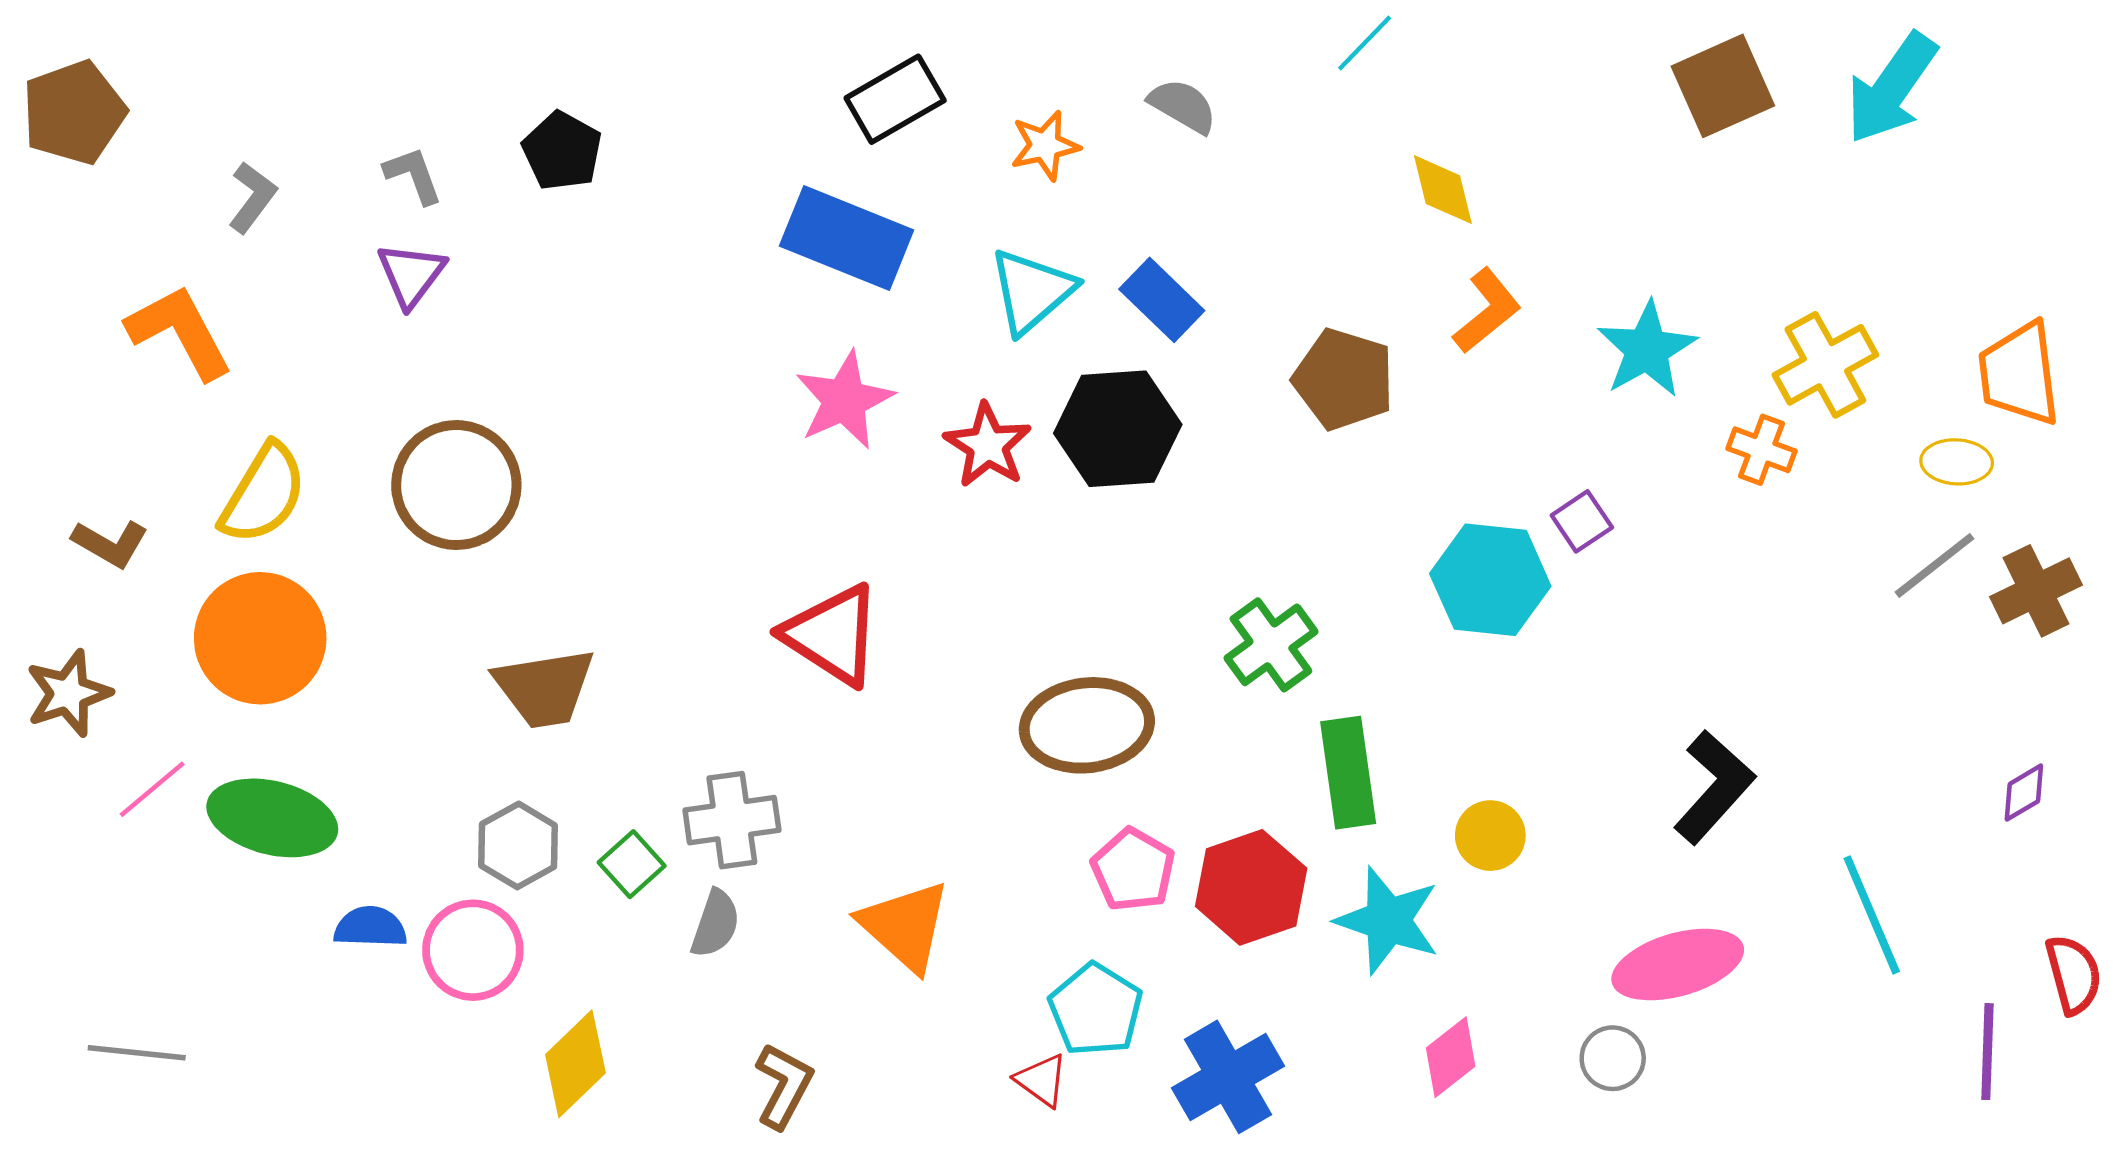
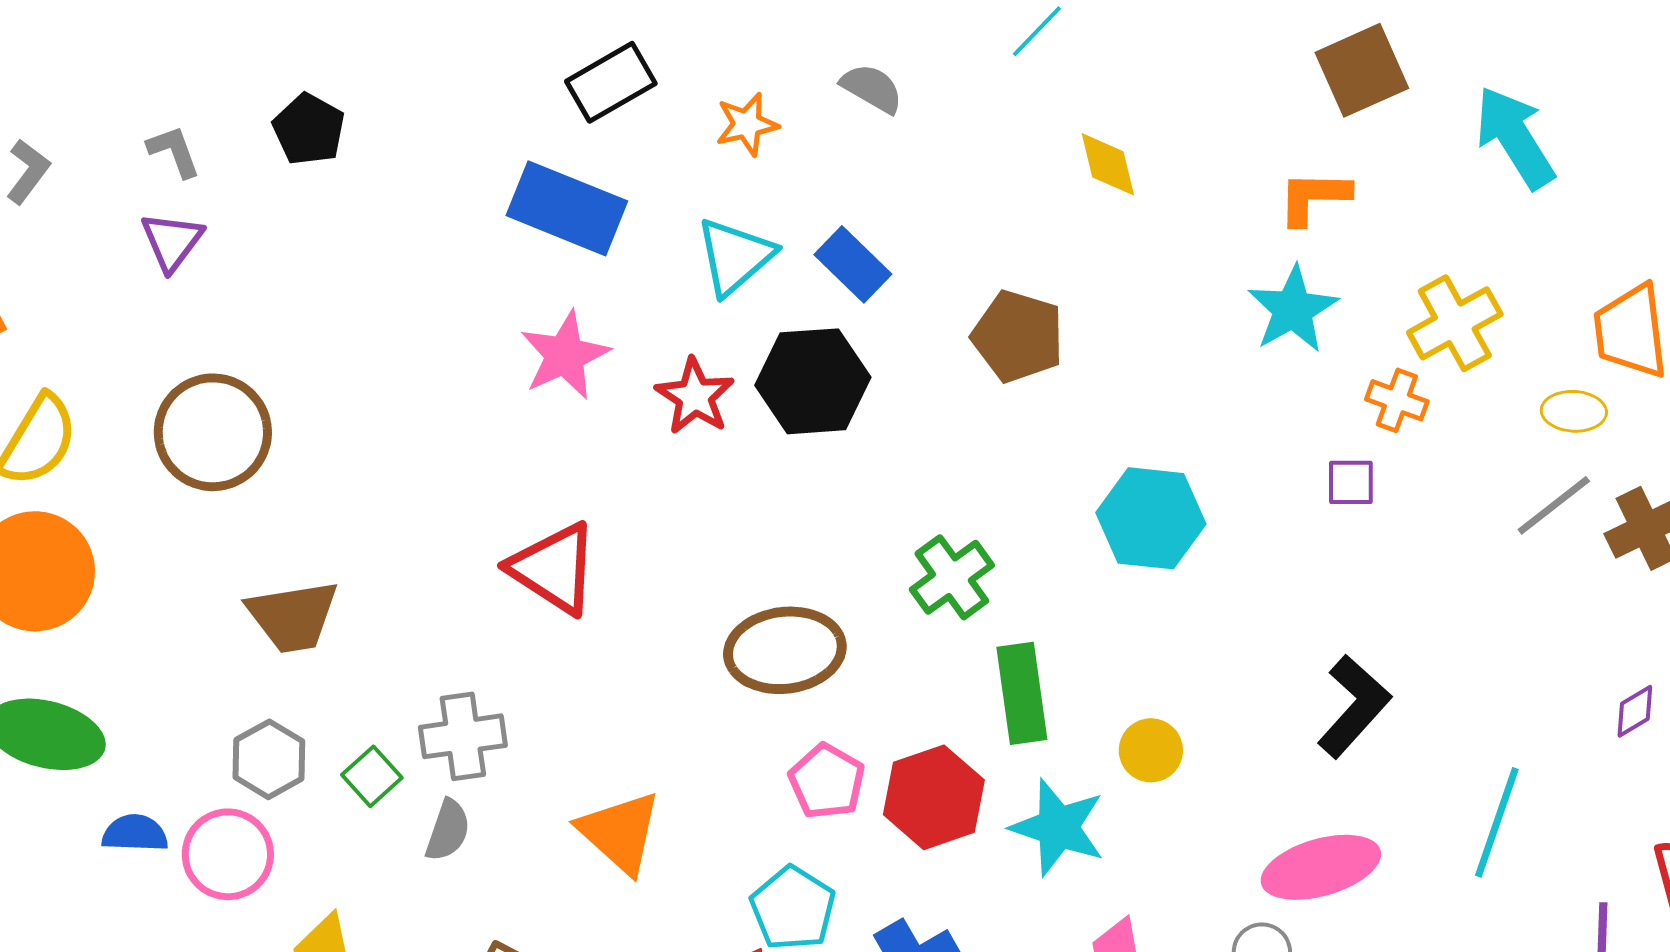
cyan arrow: (1892, 88) -> (1515, 137), moved, turned 113
orange L-shape: (1487, 311) -> (1314, 197), moved, turned -140
purple square: (1582, 521) -> (1351, 482), moved, turned 34
cyan line: (1872, 915) -> (1497, 822), turned 42

